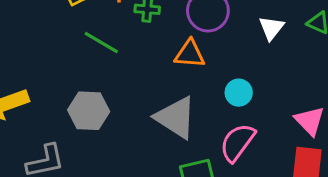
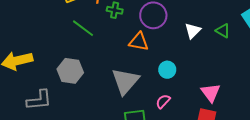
gray triangle: (176, 118) -> (125, 81), turned 32
pink semicircle: (237, 142) -> (163, 101), size x0.6

